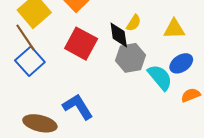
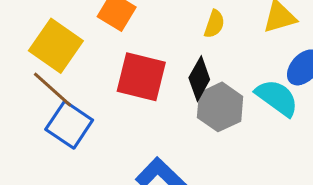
black diamond: (119, 35) -> (199, 79), moved, turned 52
gray hexagon: (130, 58) -> (220, 107), moved

